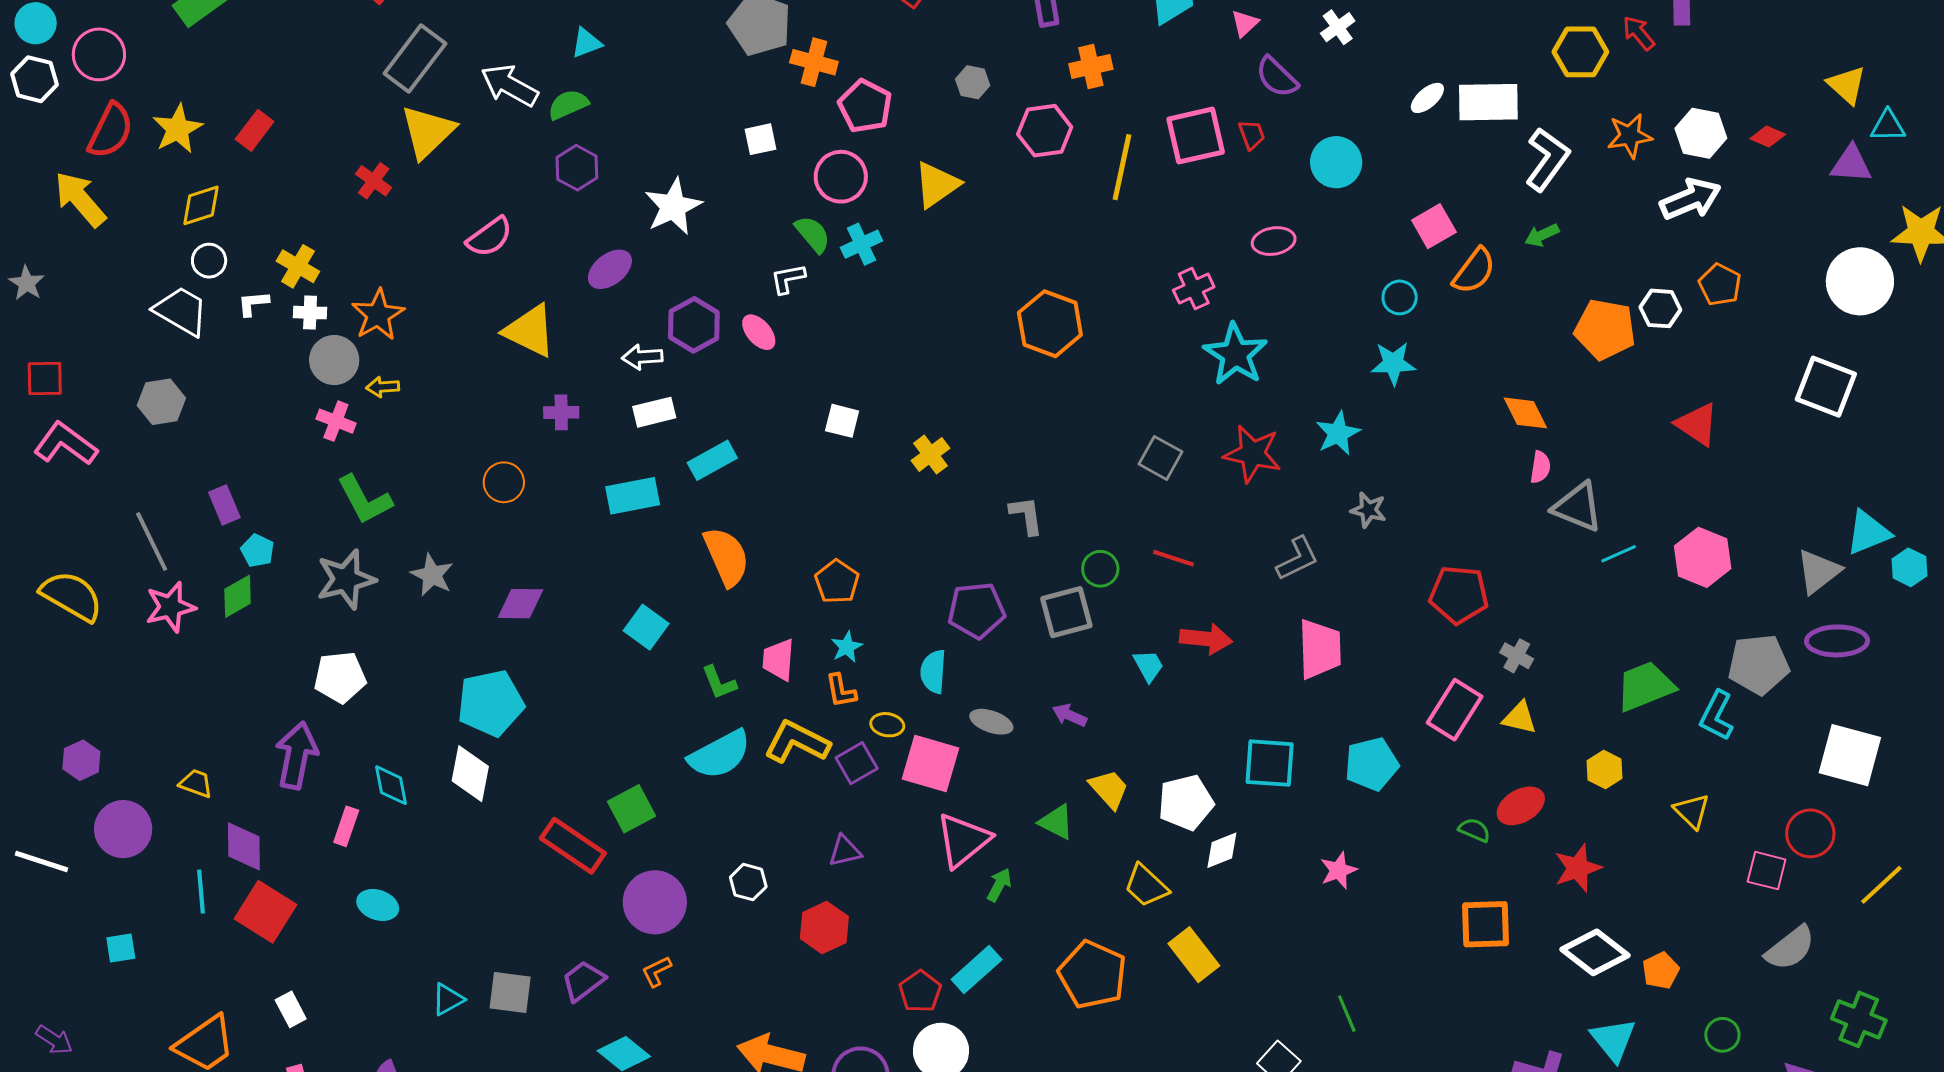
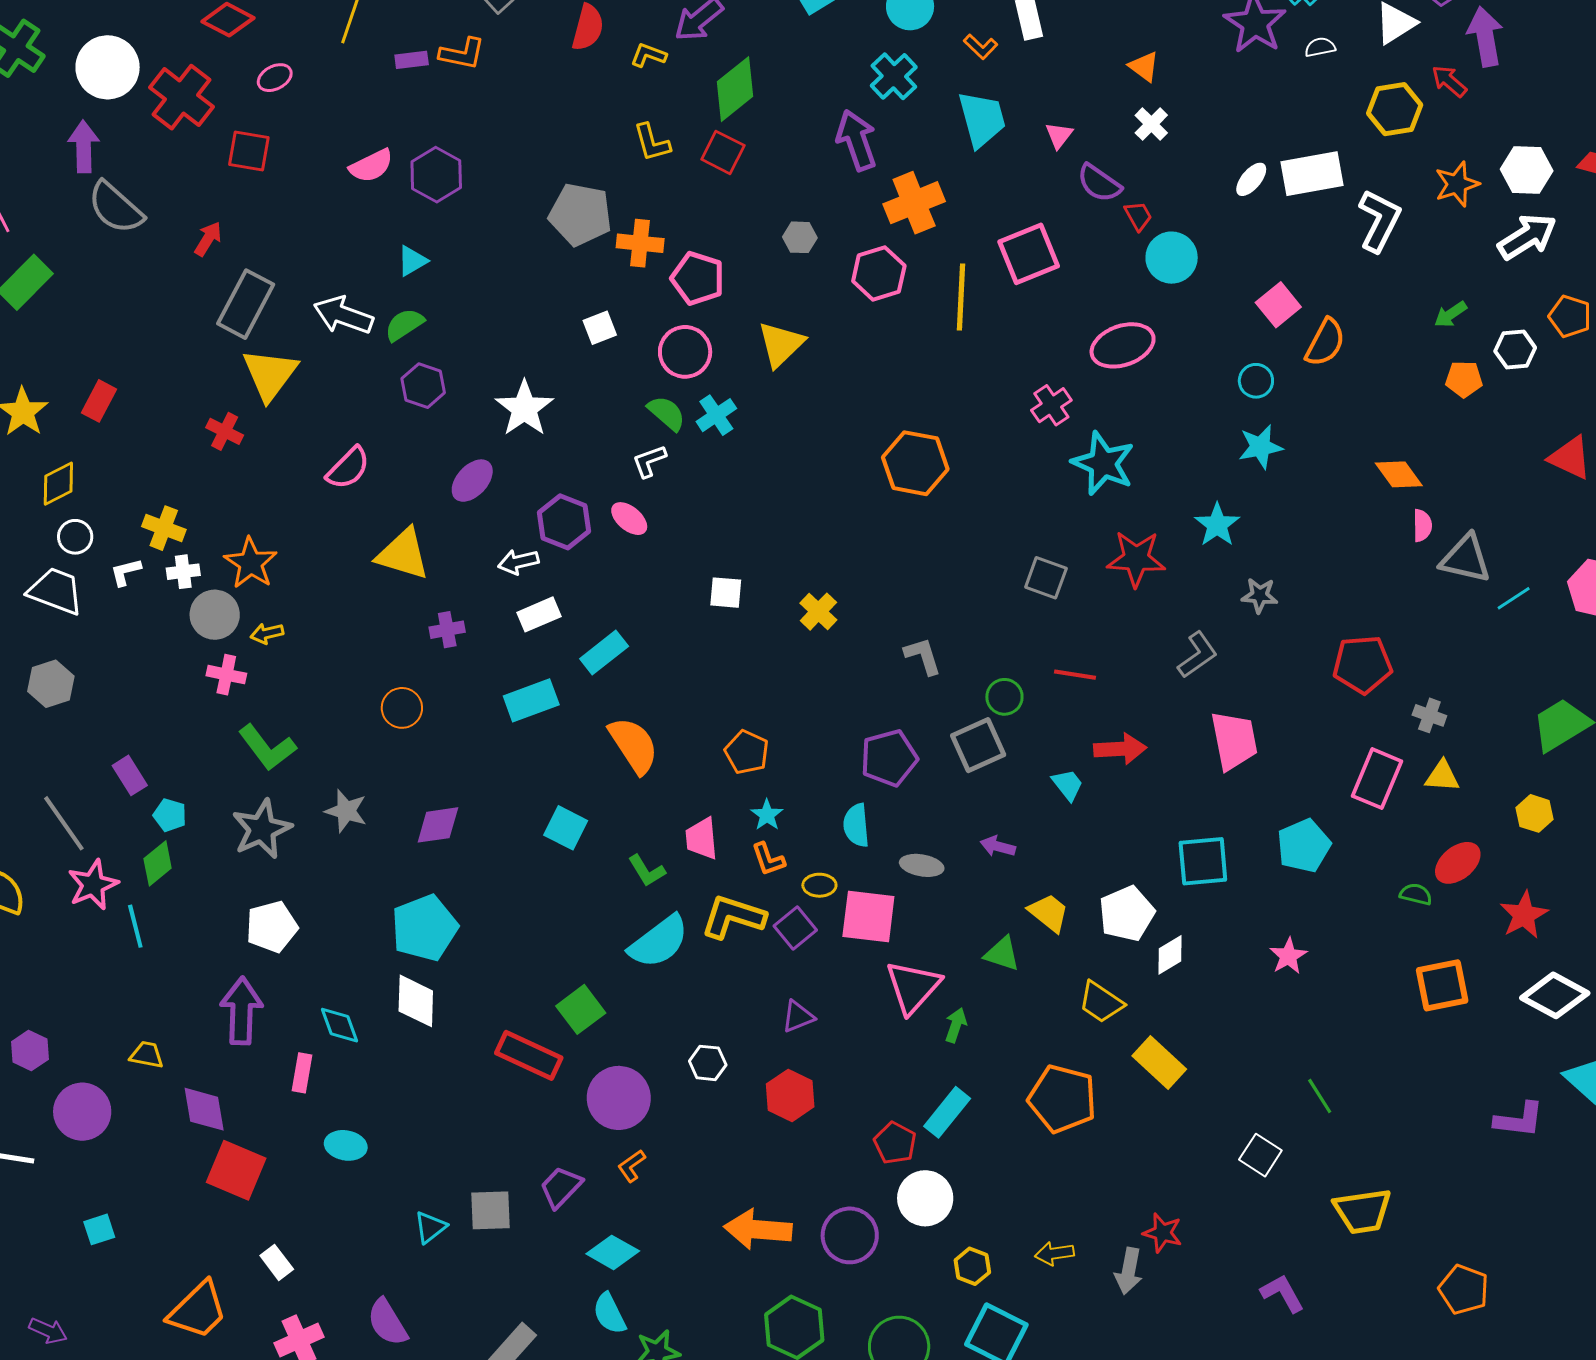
orange cross: (1091, 66) -> (914, 203), size x1.4
red trapezoid: (1252, 135) -> (1138, 216), moved
green arrow: (1542, 235) -> (1450, 314), moved
pink ellipse: (1274, 241) -> (1123, 345), size x1.5
orange pentagon: (1605, 329) -> (1464, 379), size x0.6
cyan line: (201, 892) -> (135, 926), moved

